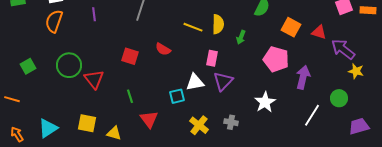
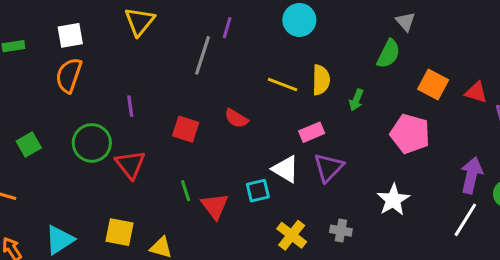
purple line: (94, 14) -> (130, 106), moved
pink rectangle: (212, 58) -> (312, 132), turned 56
purple arrow: (303, 77) -> (472, 175), moved
white triangle: (195, 82) -> (286, 169), turned 42
red triangle: (149, 119) -> (215, 206), moved

